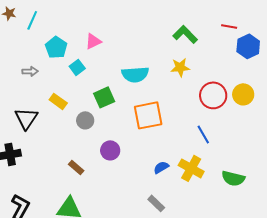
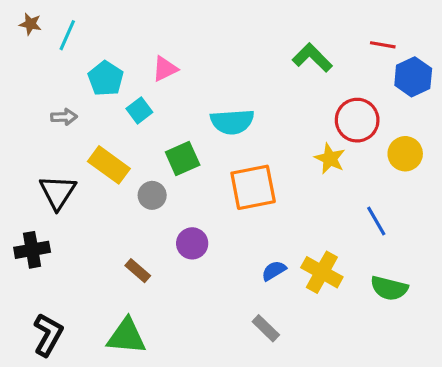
yellow star: (180, 67) -> (330, 159), moved, turned 30
red circle: (213, 95) -> (357, 120), moved
yellow rectangle: (58, 101) -> (109, 165), size x1.4
blue line: (203, 134) -> (376, 221), moved

